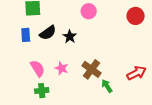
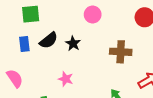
pink semicircle: (38, 68) -> (15, 78), moved
brown cross: (92, 69) -> (121, 52), moved, turned -30

